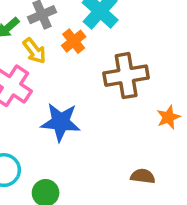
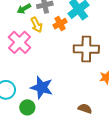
blue star: (61, 122) -> (42, 87), moved

